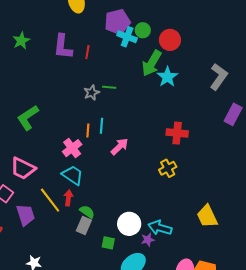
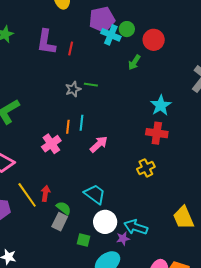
green arrow: (152, 63) -> (134, 62), size x0.6
cyan star: (167, 77) -> (161, 105), moved
cyan trapezoid: (73, 175) -> (95, 194), moved

